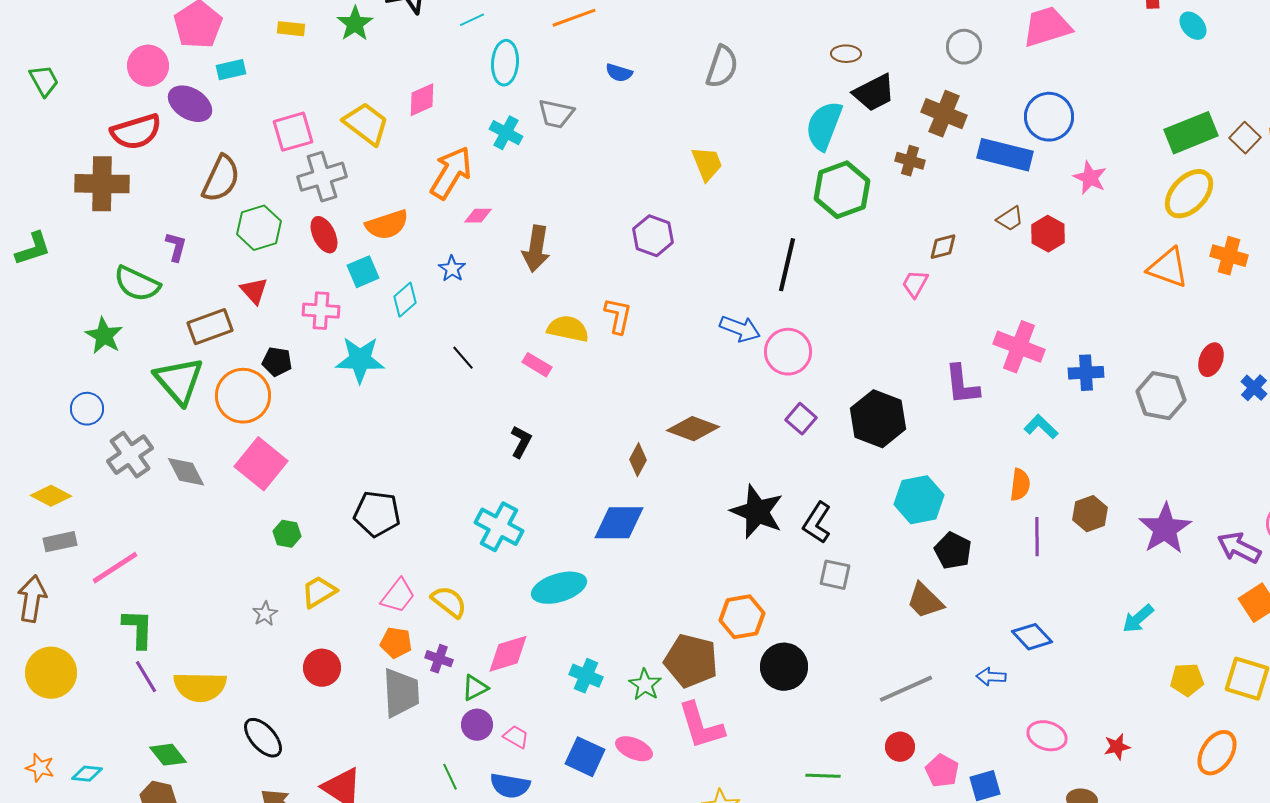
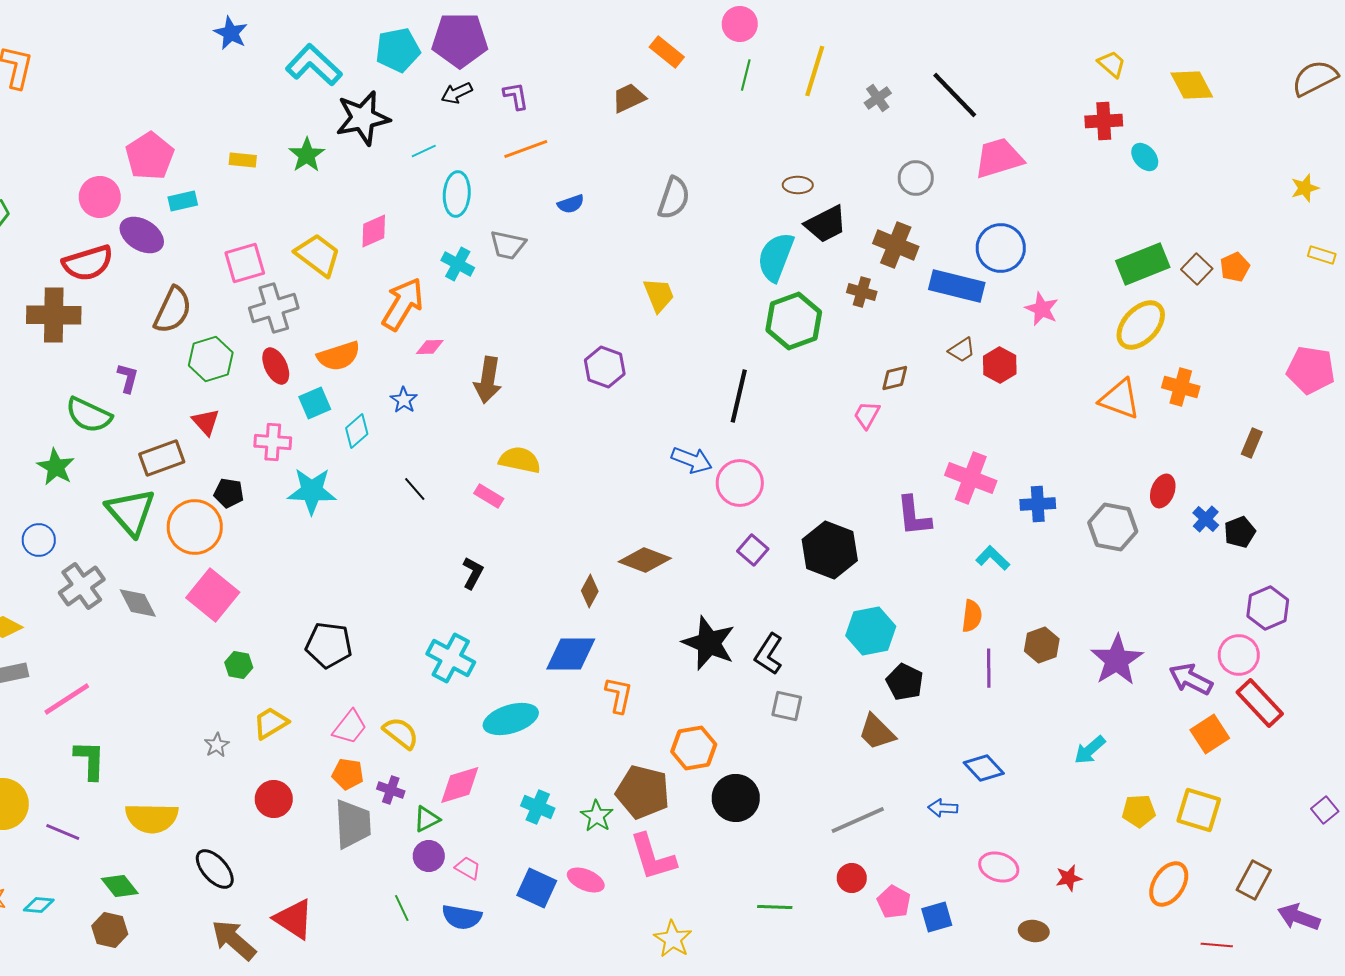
blue semicircle: (619, 73) -> (571, 204), turned -36
orange L-shape: (618, 316) -> (619, 695), moved
purple line: (146, 677) -> (63, 832), moved, turned -36

